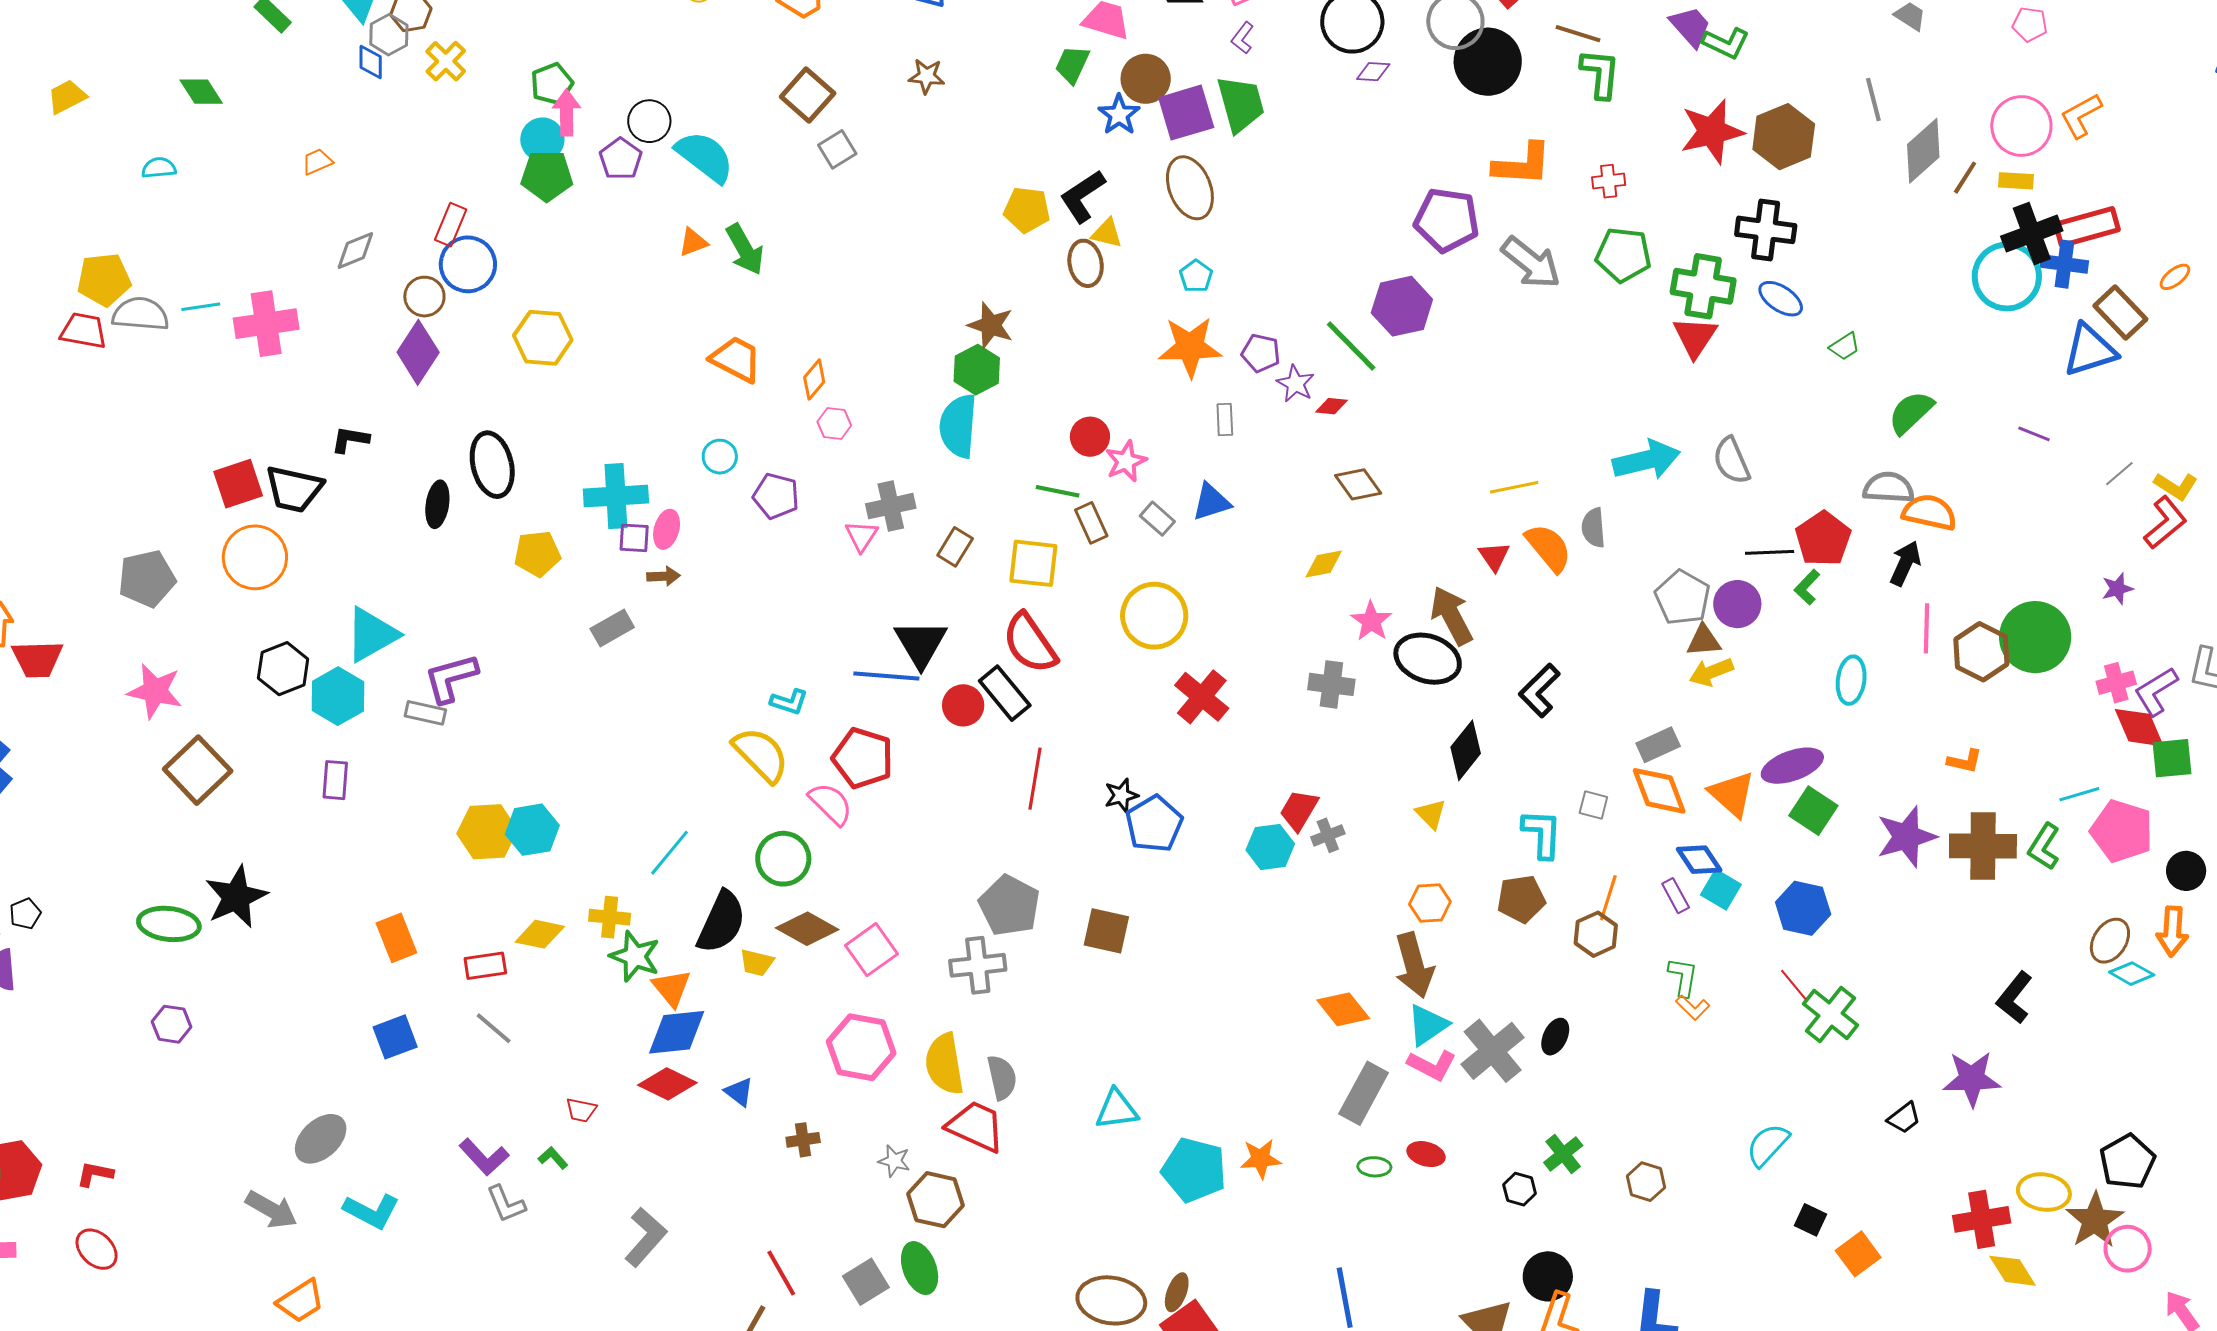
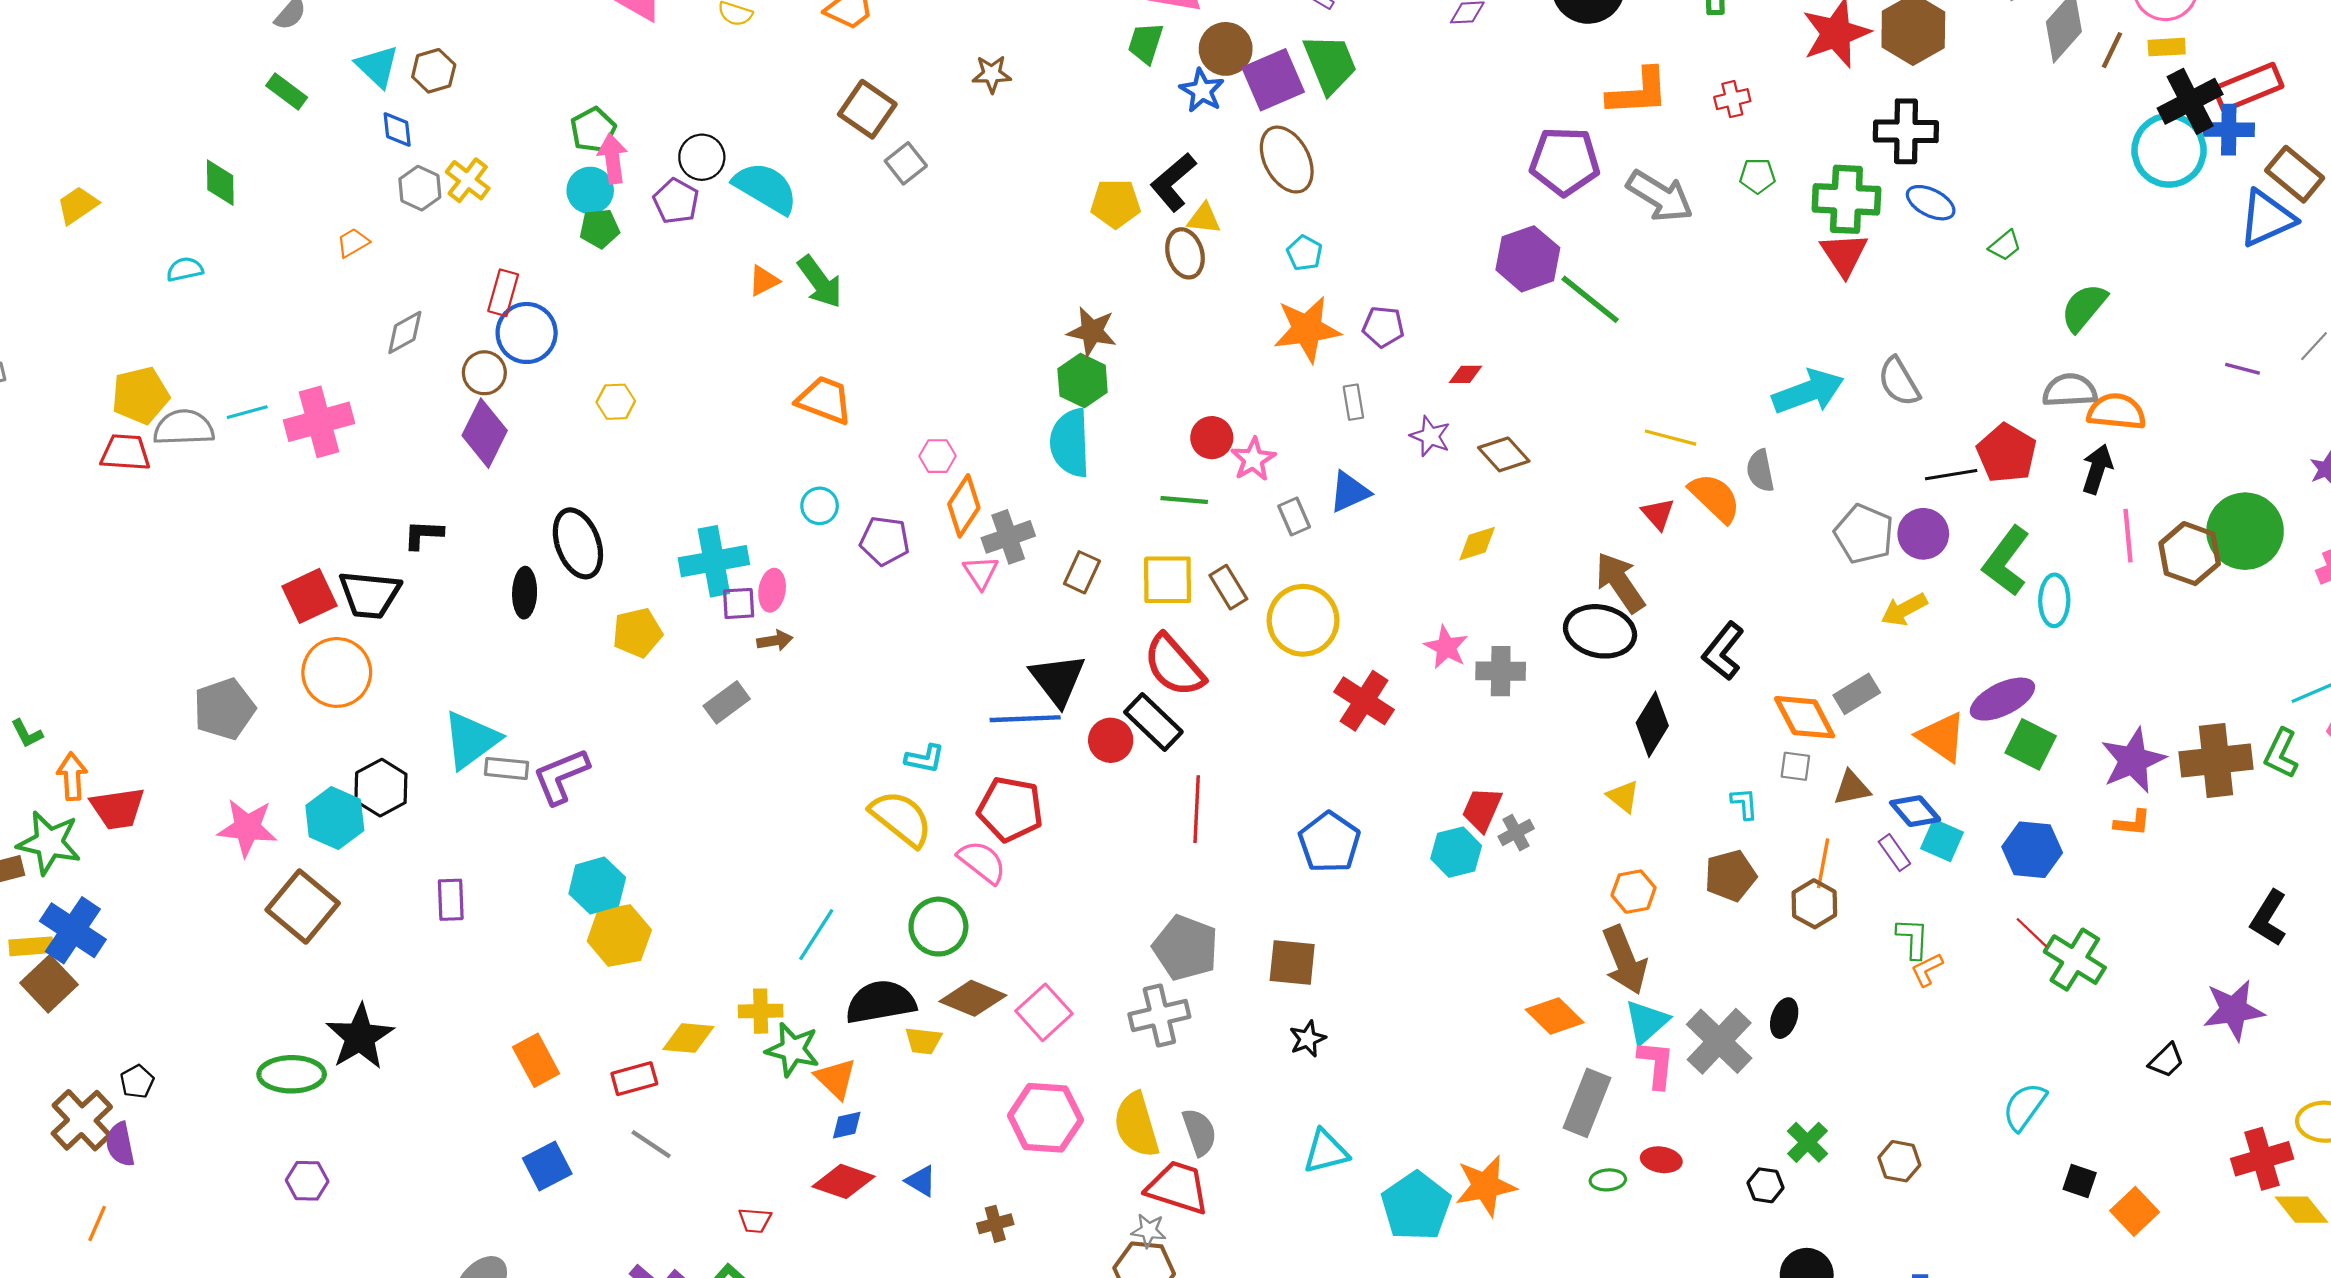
gray hexagon: (389, 35) -> (420, 188), moved
yellow cross: (446, 61) -> (468, 180), moved
green diamond: (201, 92) -> (220, 183), turned 39
green pentagon: (547, 176) -> (599, 228), size x0.7
green pentagon: (1623, 255) -> (1757, 176), size x0.6
yellow hexagon: (543, 338) -> (616, 402), size x0.6
green line: (1351, 346) -> (1590, 299), moved
orange diamond: (814, 380) -> (964, 506), moved, size x1.4
purple star: (1295, 384) -> (1430, 436), moved
purple line: (2034, 434) -> (2243, 369), moved
yellow line: (1514, 487) -> (1671, 438), turned 33
gray rectangle: (1157, 519) -> (1294, 516), turned 32
brown rectangle: (1091, 523) -> (1228, 587), moved
green L-shape: (1807, 587) -> (2006, 561), moved, size x1.8
pink star: (1371, 621) -> (1446, 647), moved
brown triangle: (1704, 641) -> (1852, 788), moved
cyan hexagon: (338, 696) -> (335, 818), moved
gray rectangle: (425, 713) -> (507, 768), moved
orange L-shape: (1965, 761) -> (2132, 823), moved
orange diamond: (1659, 791) -> (1805, 717), moved
black star: (1121, 795) -> (1308, 1039), moved
cyan hexagon: (532, 830) -> (597, 885), moved
cyan L-shape: (1542, 834) -> (1744, 804), size x0.6
black semicircle: (721, 922) -> (881, 1002), turned -118
orange L-shape: (1693, 1008) -> (1927, 970), turned 116
blue diamond: (677, 1032) -> (847, 1125), size x0.5
pink L-shape: (1432, 1065) -> (1656, 1064), turned -105
orange star: (1261, 1159) -> (1486, 1186), size x1.4
gray star: (894, 1161) -> (1149, 1231), moved
cyan pentagon: (1194, 1170) -> (1416, 1206), turned 30

